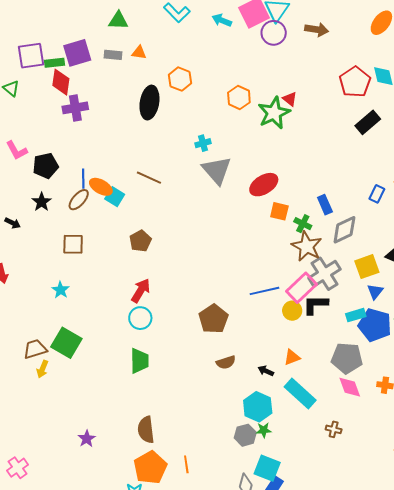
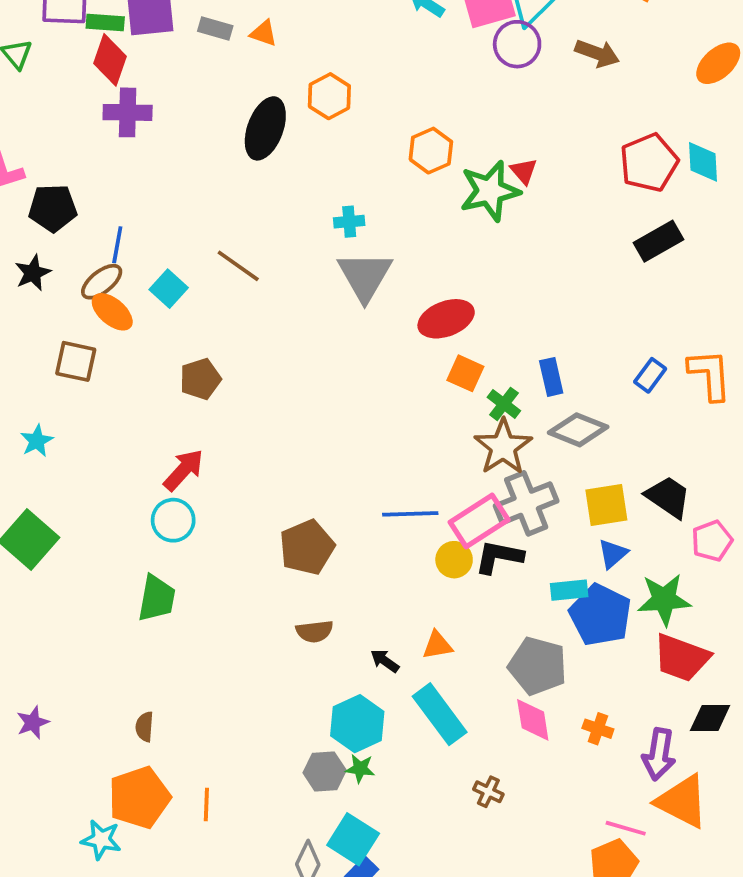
orange ellipse: (101, 187) -> (112, 312), moved
gray diamond: (344, 230) -> (578, 430), turned 36
brown semicircle: (146, 430) -> (145, 727), size x0.6

